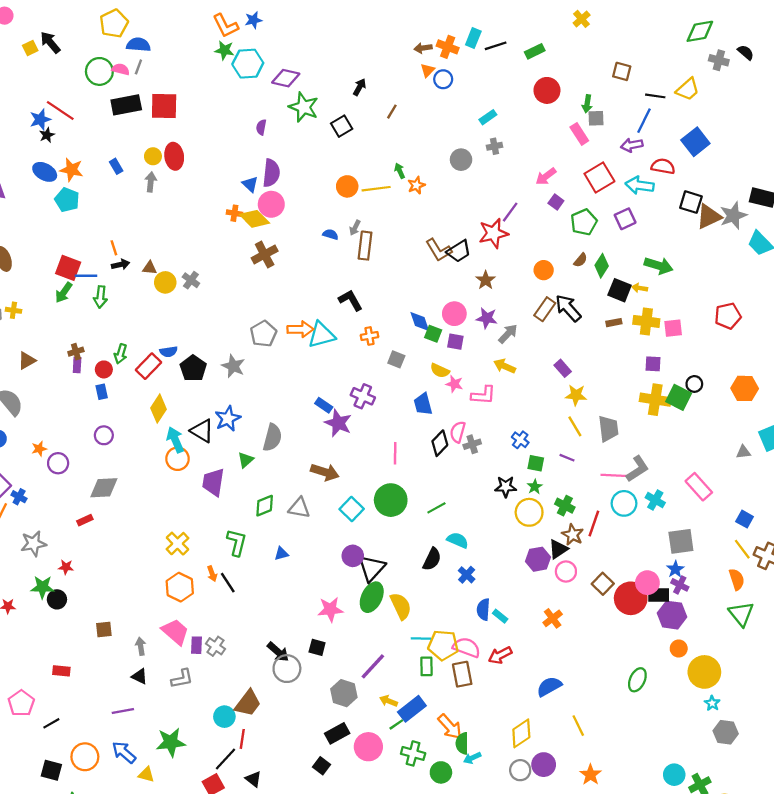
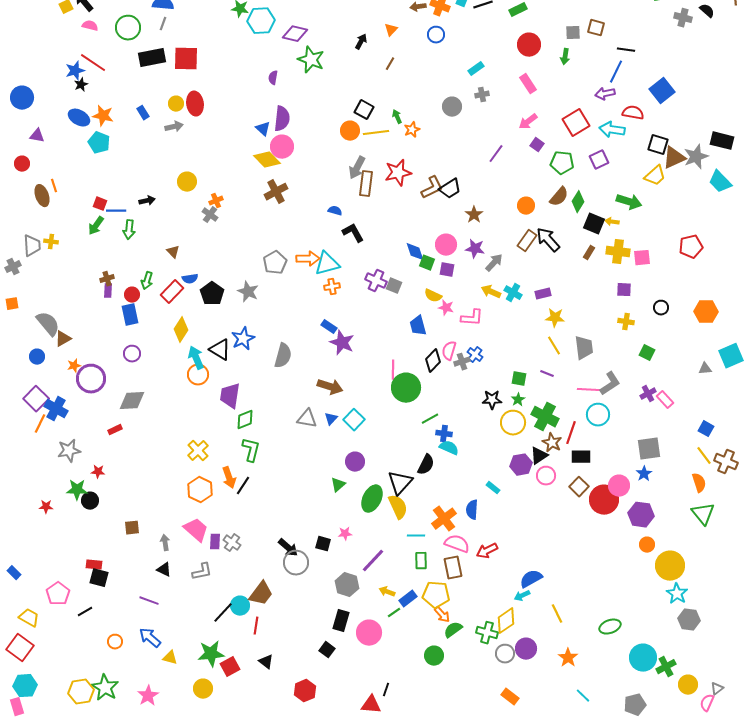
pink semicircle: (121, 69) -> (90, 26), moved
orange triangle: (428, 70) -> (391, 30), moved
yellow trapezoid: (688, 89) -> (655, 176), moved
gray square: (596, 118) -> (573, 33), moved
black square: (342, 126) -> (364, 110), moved, turned -30
pink rectangle: (579, 134) -> (528, 84), moved
gray arrow: (151, 182) -> (174, 127), turned 72
orange cross: (234, 213) -> (216, 201), moved, turned -32
green pentagon: (584, 222) -> (562, 163), turned 30
gray arrow: (355, 228) -> (357, 168), size x1.6
red star: (493, 233) -> (398, 173), moved
blue semicircle: (330, 234) -> (335, 211), moved
orange line: (114, 248) -> (54, 186), moved
brown L-shape: (439, 250) -> (432, 188), turned -85
brown semicircle: (580, 260) -> (559, 197), size x1.5
red square: (68, 268) -> (100, 204), size x0.6
brown triangle: (150, 268) -> (173, 252), moved, turned 40
yellow circle: (165, 282) -> (187, 182), moved
brown rectangle: (614, 323) -> (589, 253), turned -48
orange cross: (369, 336) -> (332, 287), moved
brown triangle: (27, 361) -> (63, 339), moved
purple rectangle: (563, 368) -> (543, 294), turned -63
blue rectangle: (102, 392) -> (130, 315), size x1.5
purple cross: (363, 396) -> (376, 281), moved
green square: (679, 397) -> (647, 353), moved, size x0.7
yellow cross: (655, 400) -> (626, 322), size x0.6
blue cross: (520, 440) -> (475, 355), moved
green triangle: (246, 460) -> (338, 485), moved
purple circle: (58, 463) -> (91, 379), size x1.5
pink rectangle: (699, 487) -> (665, 400), size x0.7
blue cross: (19, 497) -> (56, 409), size x1.6
green circle: (391, 500) -> (406, 388), moved
cyan cross: (655, 500) -> (513, 293), moved
green diamond: (265, 506) -> (245, 420), moved
green cross: (565, 506) -> (545, 417), size x1.5
blue triangle: (281, 554) -> (331, 419), moved, turned -32
black triangle: (372, 568) -> (400, 483), moved
orange arrow: (212, 574) -> (229, 478), size x1.5
blue cross: (467, 575) -> (444, 434), moved, turned -35
black line: (228, 583) -> (243, 486), turned 66
purple cross: (680, 585) -> (648, 394), moved, turned 35
black rectangle: (659, 595) -> (581, 457), moved
pink star: (330, 609) -> (345, 534), moved, size x0.6
cyan rectangle: (500, 616) -> (493, 488), moved
orange cross: (553, 618) -> (444, 519), moved, size x1.4
yellow pentagon: (443, 645) -> (436, 595), moved
green ellipse: (637, 680) -> (610, 627), moved, turned 45
cyan star: (712, 703) -> (677, 594), size x1.5
blue rectangle: (412, 709) -> (408, 599), size x0.7
purple line: (123, 711) -> (149, 601), turned 30
orange arrow: (450, 727) -> (442, 615), size x0.7
black rectangle: (337, 733) -> (341, 621), turned -45
green star: (171, 742) -> (211, 654), moved
green semicircle: (462, 743) -> (453, 630), turned 54
green cross: (413, 753) -> (487, 633), moved
orange circle: (85, 757) -> (115, 642), size x0.6
cyan arrow: (472, 758) -> (522, 596), moved
black line: (226, 759) -> (223, 613), moved
black square: (51, 770) -> (99, 578), moved
cyan circle: (674, 775) -> (643, 658), size x1.4

